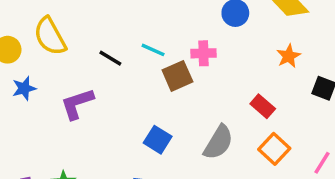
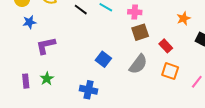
brown square: (177, 76) -> (140, 32), moved
purple L-shape: (77, 104) -> (46, 46), moved
orange square: (274, 149) -> (170, 71), turned -30

